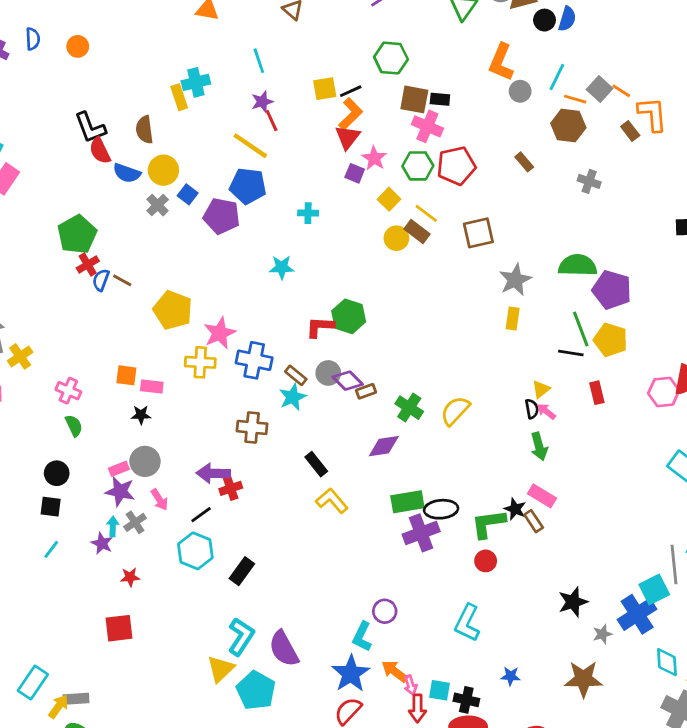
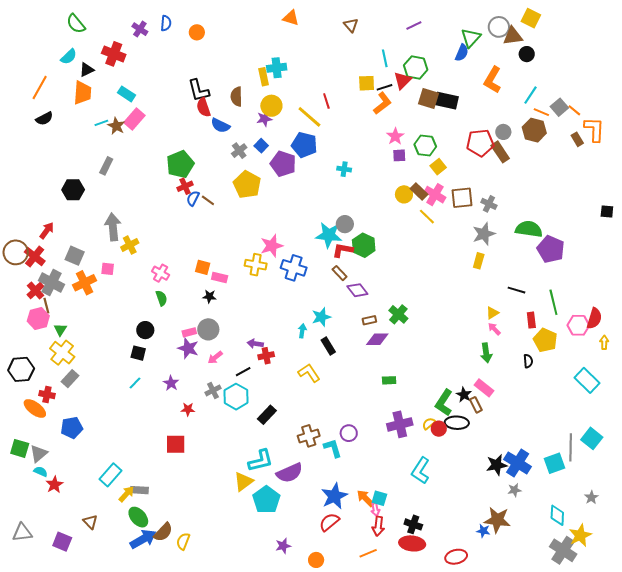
blue semicircle: (567, 19) -> (462, 53), moved
cyan line: (259, 61) -> (385, 58), moved
gray circle: (520, 91) -> (503, 132), moved
black rectangle: (440, 99) -> (446, 101), size x1.6
purple star: (262, 102) -> (264, 119), moved
pink cross: (427, 126) -> (435, 195), moved
red triangle: (348, 137) -> (403, 80), moved
brown rectangle: (524, 162) -> (500, 152), size x1.5
red pentagon: (456, 166) -> (480, 143), moved
yellow circle: (163, 170) -> (271, 106), moved
purple square: (355, 173) -> (399, 155), moved, turned -32
gray cross: (589, 181) -> (489, 204), moved
yellow square: (389, 199) -> (438, 167), moved
yellow line: (426, 213) -> (427, 217), moved
cyan star: (282, 267) -> (329, 235), moved, size x1.5
yellow pentagon: (173, 310) -> (247, 185), moved
green line: (581, 329) -> (553, 302), moved
yellow pentagon: (611, 340) -> (545, 340), moved
gray circle: (328, 373) -> (345, 224), moved
brown rectangle: (296, 375) -> (340, 273), moved
brown rectangle: (366, 391) -> (369, 320), moved
cyan star: (293, 397) -> (321, 317), moved
black semicircle: (532, 409) -> (528, 361), moved
yellow semicircle: (455, 411) -> (429, 424), moved, size x0.6
brown cross: (252, 427) -> (309, 436), moved, turned -30
purple arrow: (213, 473) -> (255, 344), size x0.7
pink arrow: (159, 500) -> (215, 357), turned 77
yellow L-shape: (332, 501) -> (309, 373), moved
green rectangle: (407, 502) -> (389, 380), size x0.6
black ellipse: (441, 509) -> (457, 423), moved
gray cross: (135, 522) -> (213, 390), moved
green L-shape: (488, 524) -> (444, 403), turned -56
cyan arrow: (113, 526) -> (302, 331), moved
purple cross: (421, 533) -> (400, 424), moved
purple circle: (385, 611) -> (349, 433), moved
blue cross: (637, 614) -> (518, 463), moved, turned -32
cyan L-shape: (241, 637) -> (261, 461), turned 36
cyan L-shape: (362, 637) -> (333, 448), moved, turned 130
purple semicircle: (284, 649) -> (290, 473), turned -92
blue star: (511, 676) -> (483, 531), moved
cyan square: (440, 690) -> (379, 498), moved

